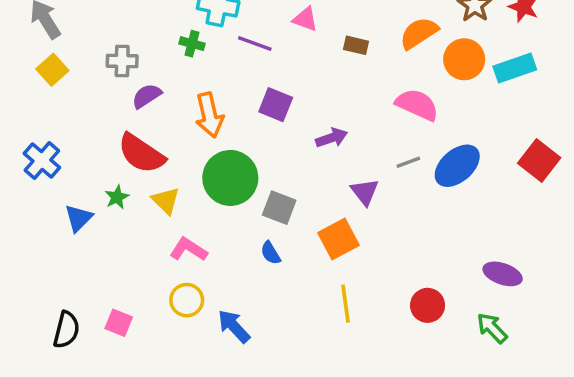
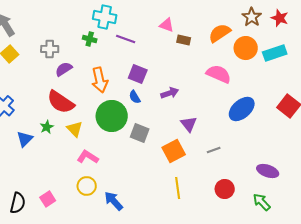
pink triangle: (305, 19) -> (167, 25), moved
gray line: (408, 162) -> (214, 150), moved
blue semicircle: (270, 253) -> (135, 97), moved
pink square: (119, 323) -> (48, 199), turned 35

